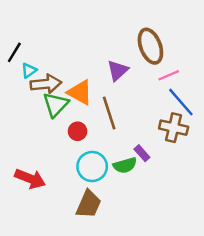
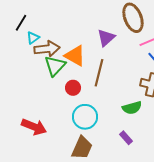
brown line: (109, 113) -> (99, 73), turned 32
purple rectangle: (142, 153) -> (126, 138), moved
green semicircle: (125, 165) -> (132, 108), moved

